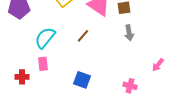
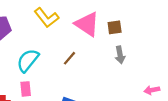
pink arrow: (158, 65) -> (152, 90), turned 40

